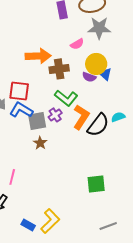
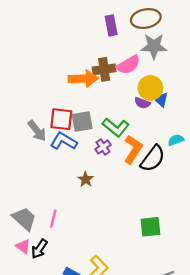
pink semicircle: (77, 44) -> (128, 65), size x1.5
brown cross: (59, 69) -> (104, 69), moved
cyan semicircle: (118, 117) -> (176, 140), moved
gray square: (37, 121) -> (82, 121), moved

